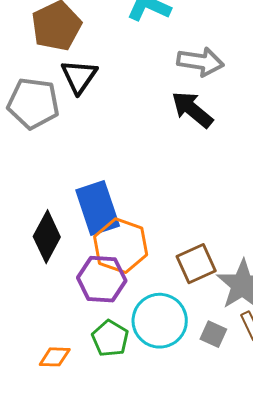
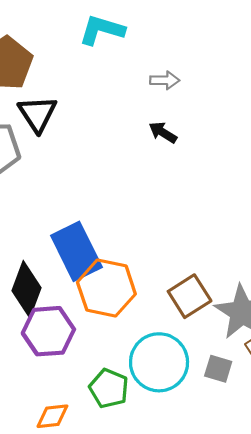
gray arrow: (200, 62) -> (165, 80), size x0.6
black arrow: (192, 109) -> (163, 132), size x0.6
purple hexagon: (102, 279) -> (48, 331), moved

